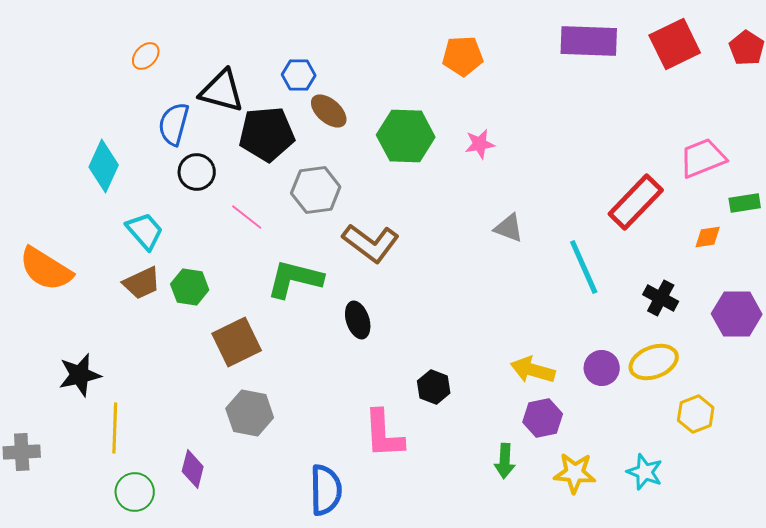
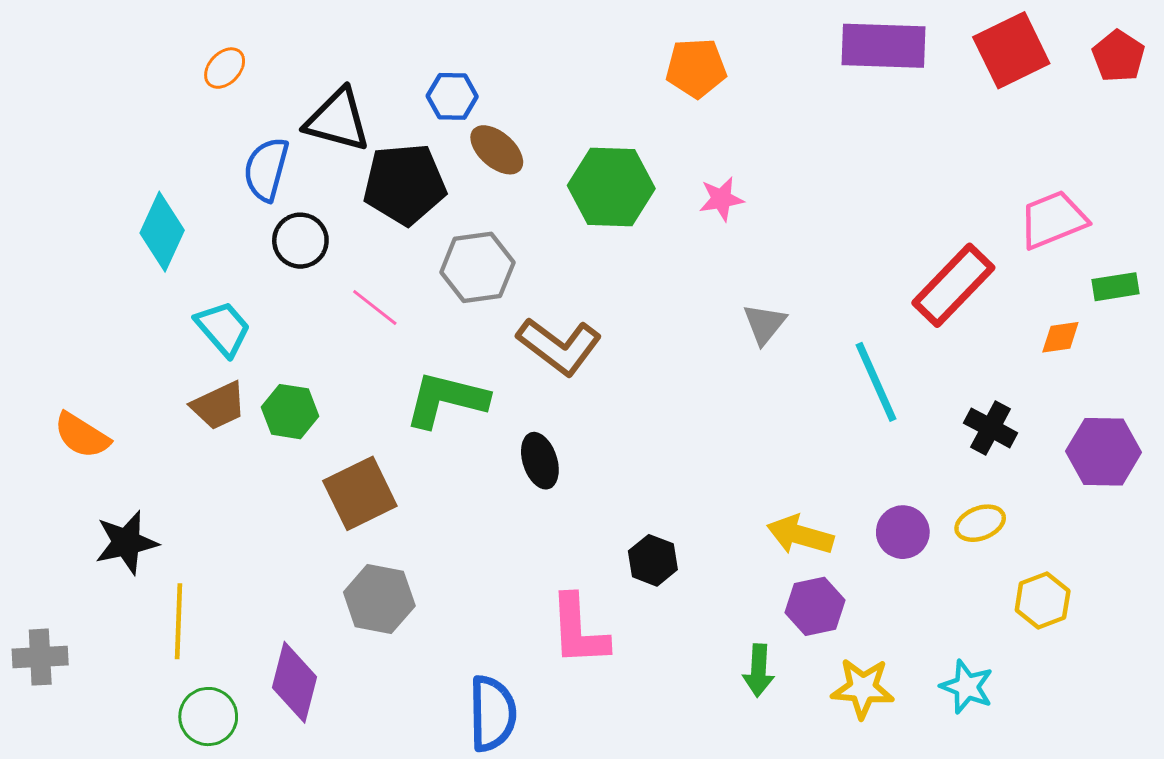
gray triangle: (509, 228) -> (764, 324), turned 48
orange semicircle: (46, 269) -> (82, 435), moved, size x0.7
yellow ellipse: (654, 362) -> (980, 523), size x0.7
purple diamond: (193, 469) -> (294, 682), size x1.4

